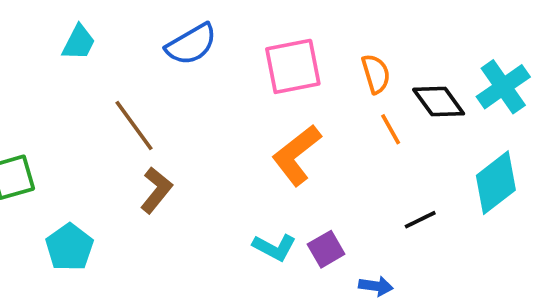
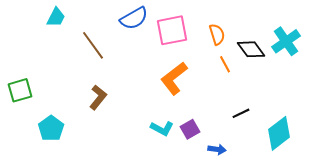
blue semicircle: (191, 44) -> (134, 18), moved
brown line: (134, 126) -> (93, 45), moved
cyan diamond: (496, 183) -> (279, 133), moved

